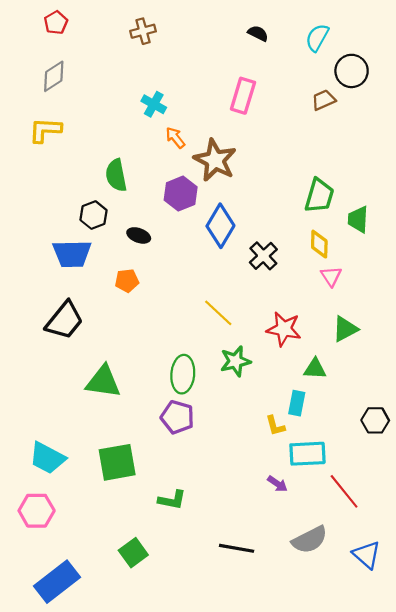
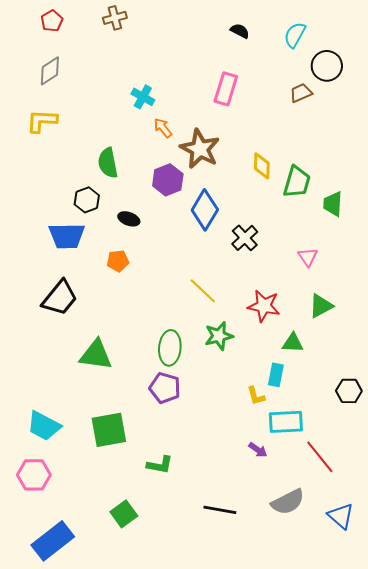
brown cross: (143, 31) -> (115, 18), moved
yellow diamond: (319, 244) -> (262, 166), moved

